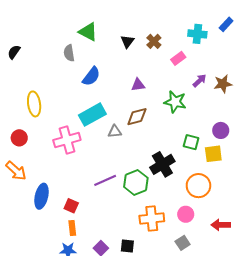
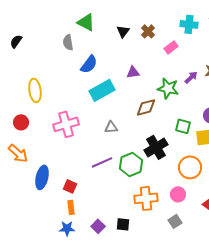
purple arrow: (200, 81) -> (191, 77), moved
cyan rectangle: (92, 115) -> (102, 90), moved
brown diamond: (137, 117) -> (146, 107), moved
gray triangle: (115, 132) -> (111, 127), moved

